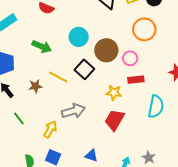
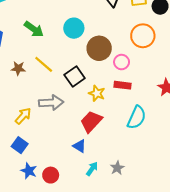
black square: (84, 69) -> (75, 76), moved
blue triangle: (91, 155) -> (79, 146), moved

